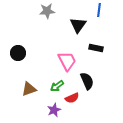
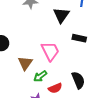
black semicircle: (87, 81) -> (78, 80), moved
brown triangle: (29, 89) -> (25, 63), moved, turned -35

